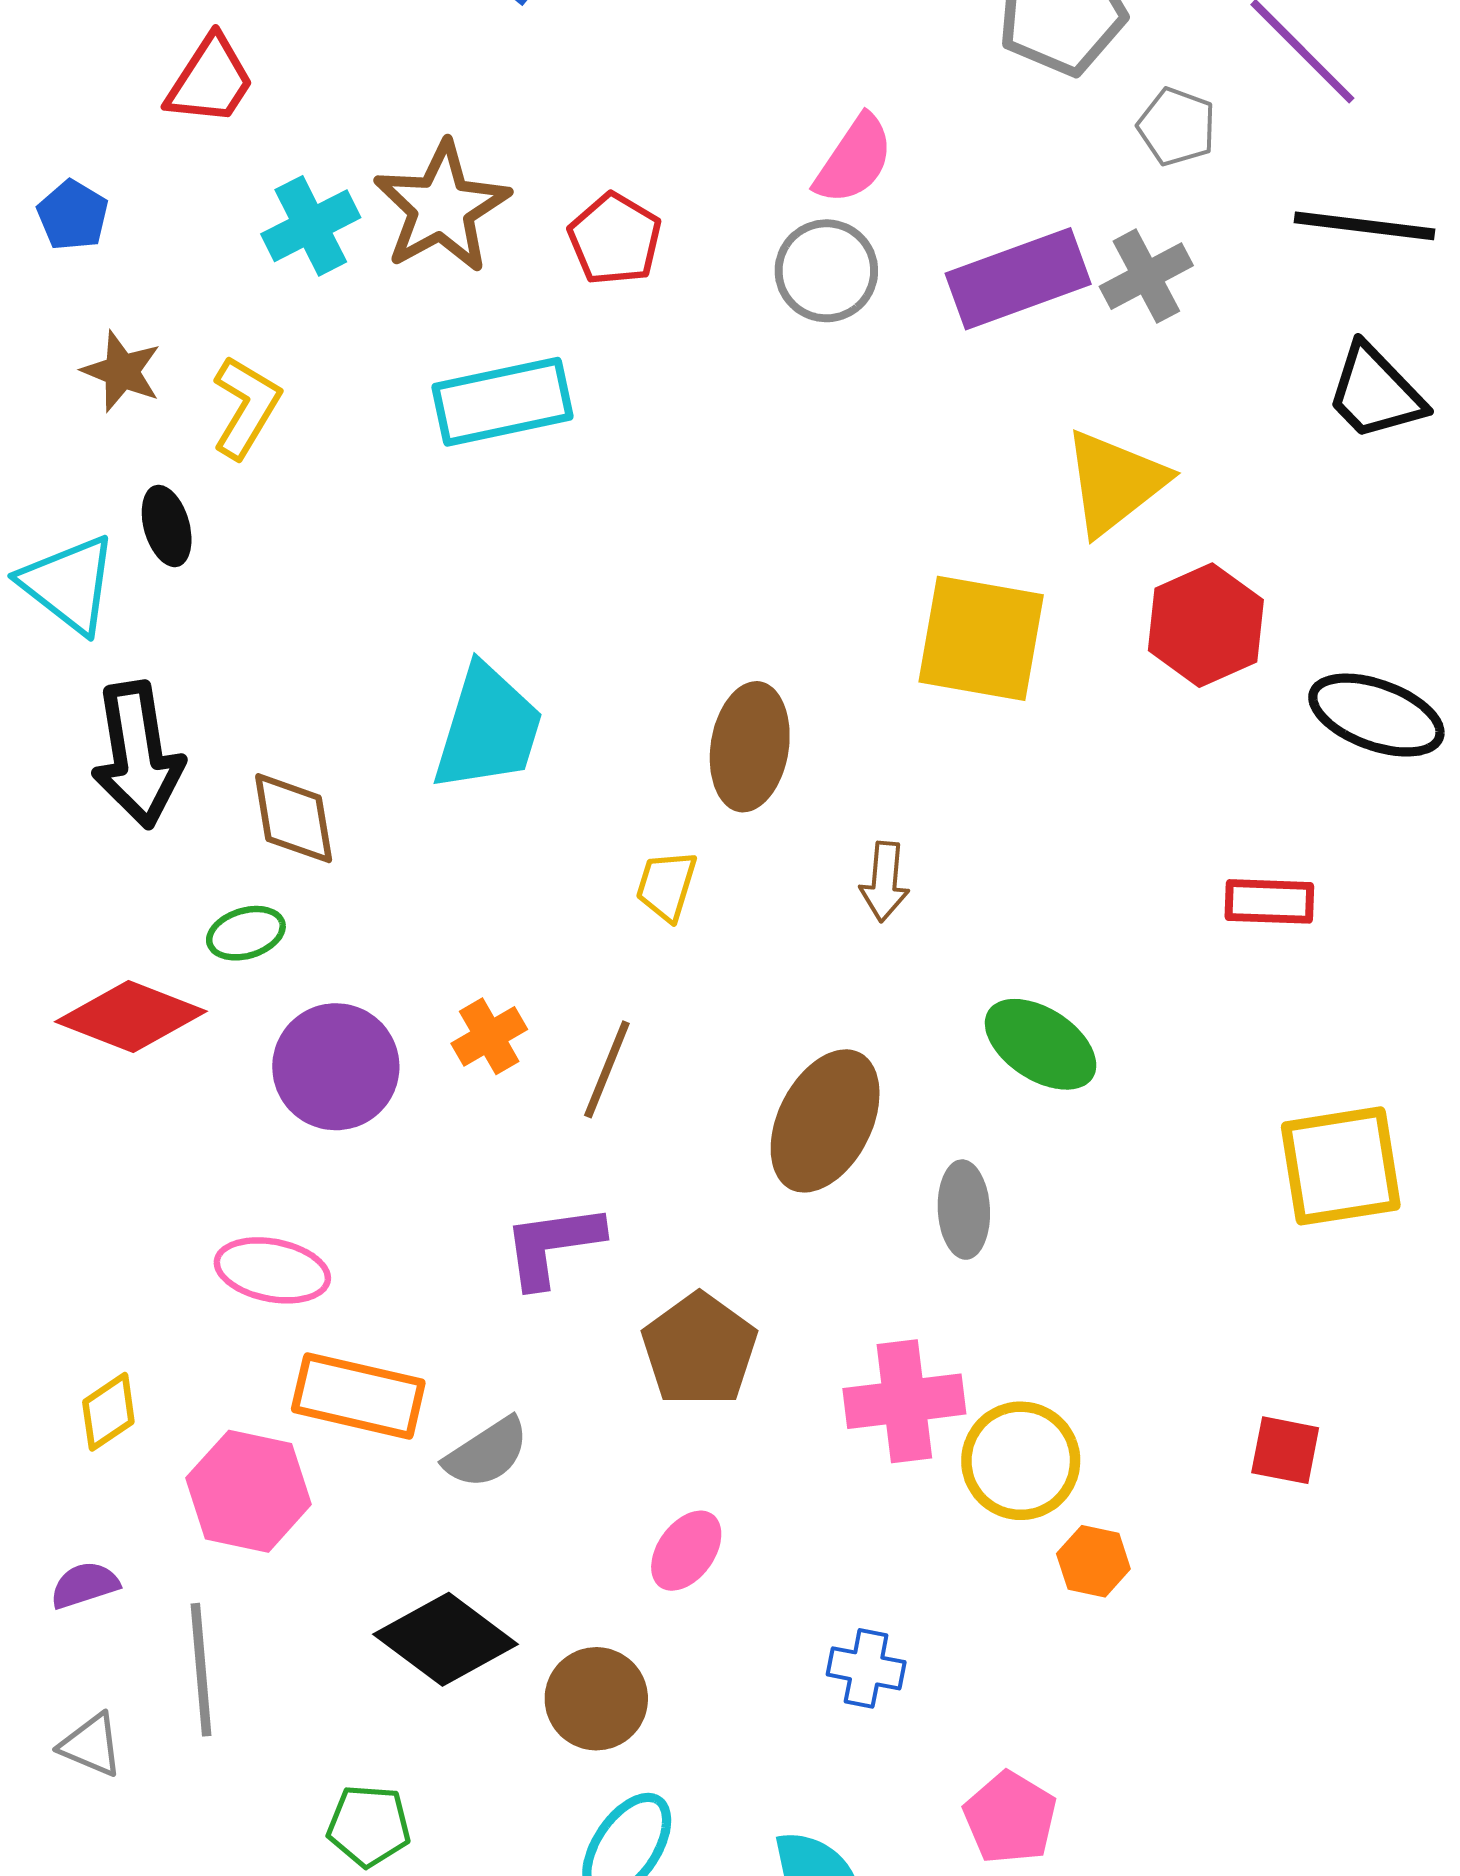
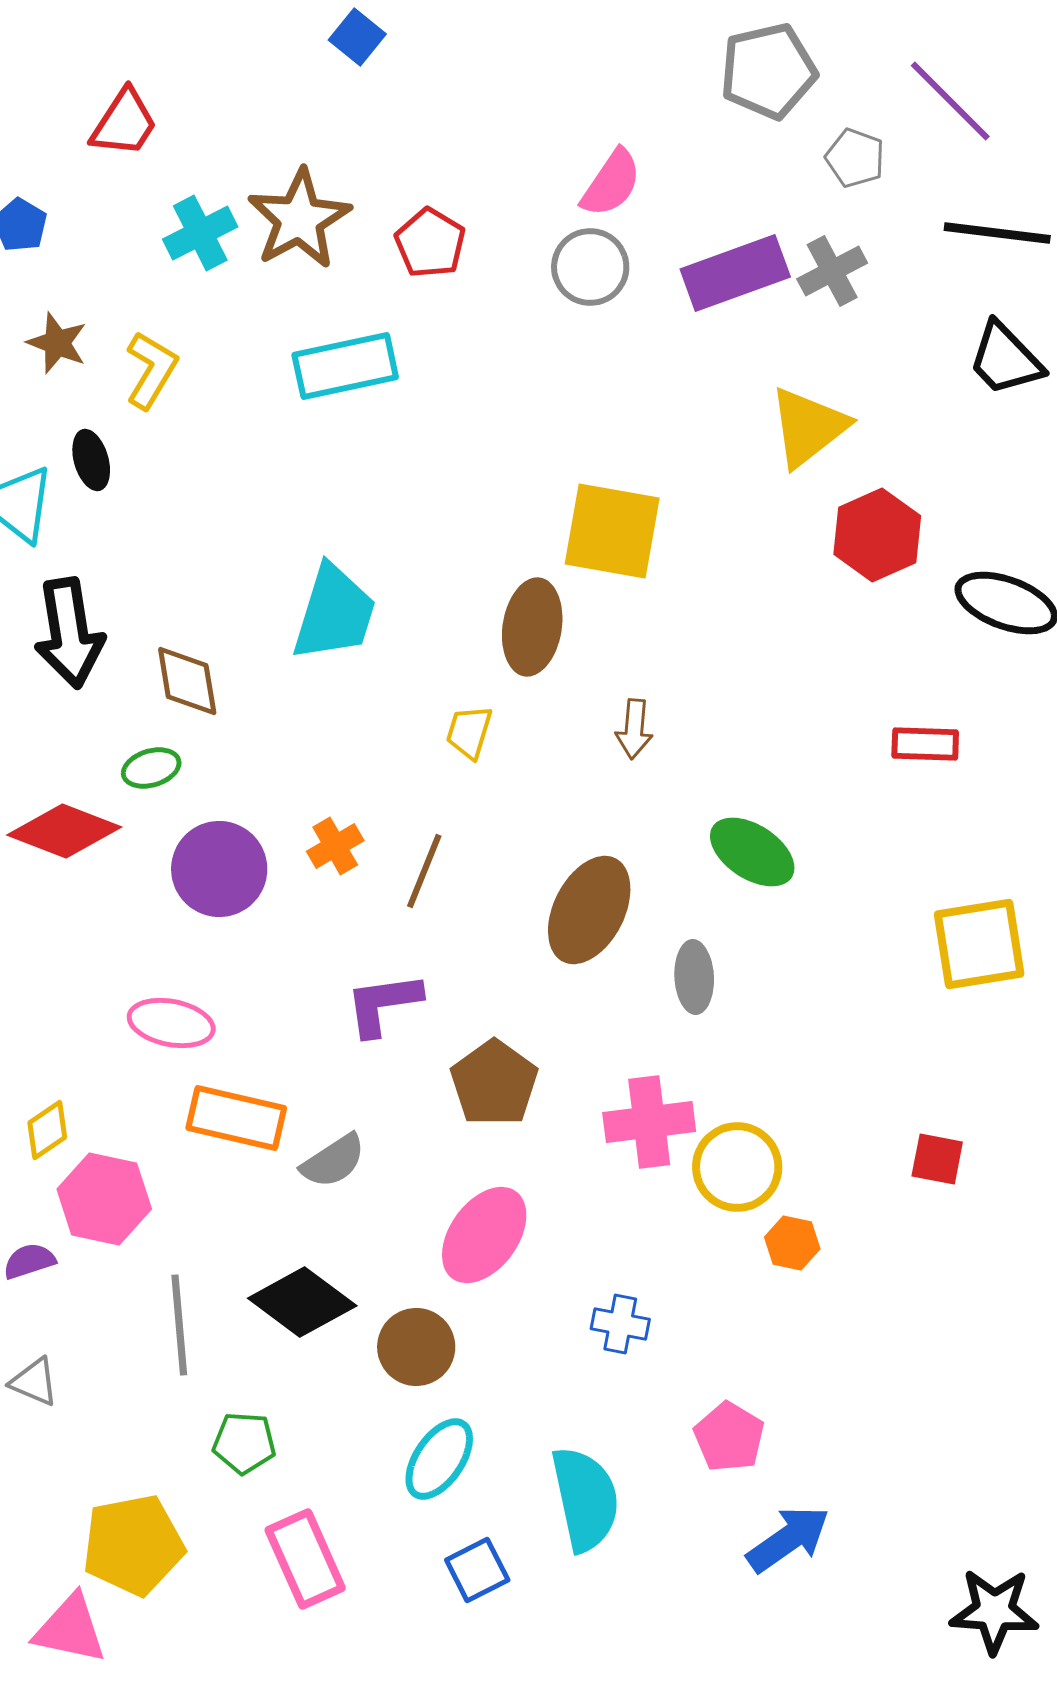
yellow square: (981, 638) -> (612, 531), moved
pink hexagon: (249, 1491) -> (104, 1199), moved
pink ellipse: (686, 1551) -> (484, 1235), size x1.6
gray line: (201, 1670) -> (179, 1325), moved

